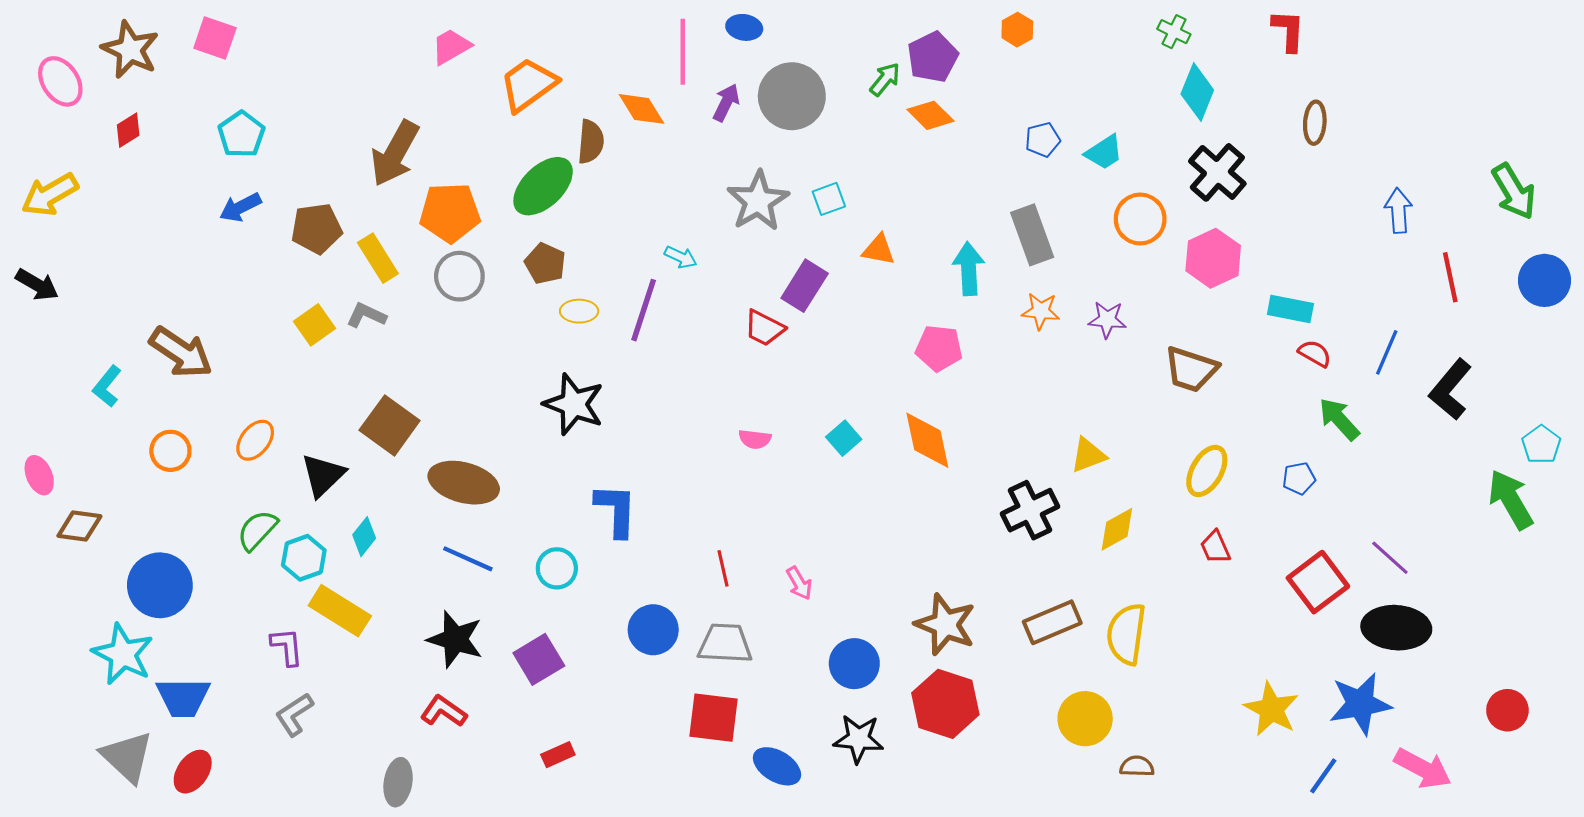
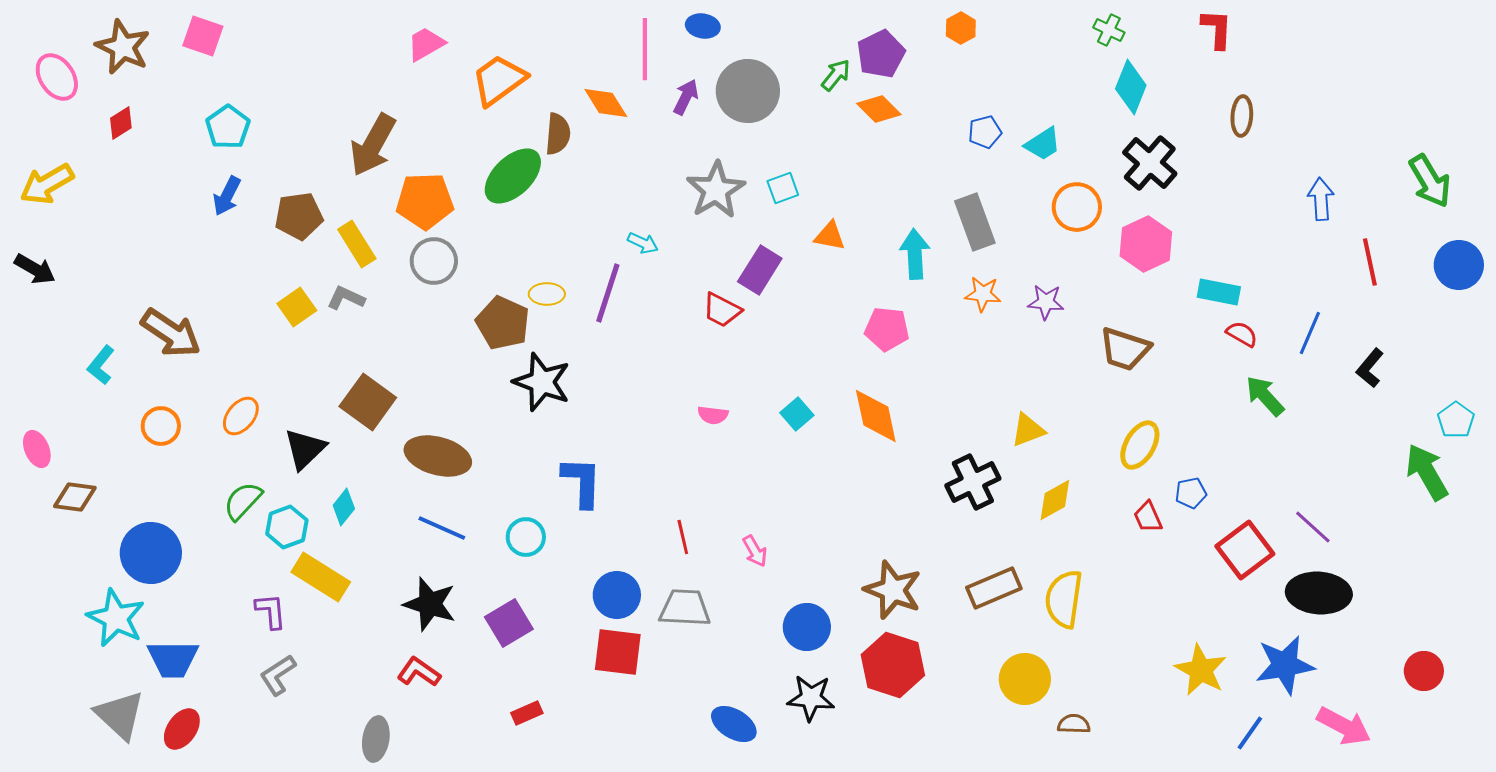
blue arrow: (240, 207) -> (227, 196), turned -36
brown pentagon: (545, 263) -> (503, 323), moved, size x1.4
black L-shape: (1450, 389) -> (1370, 368), size x0.7
blue pentagon: (1299, 478) -> (1191, 493), moved
red square: (713, 718) -> (618, 652), moved

